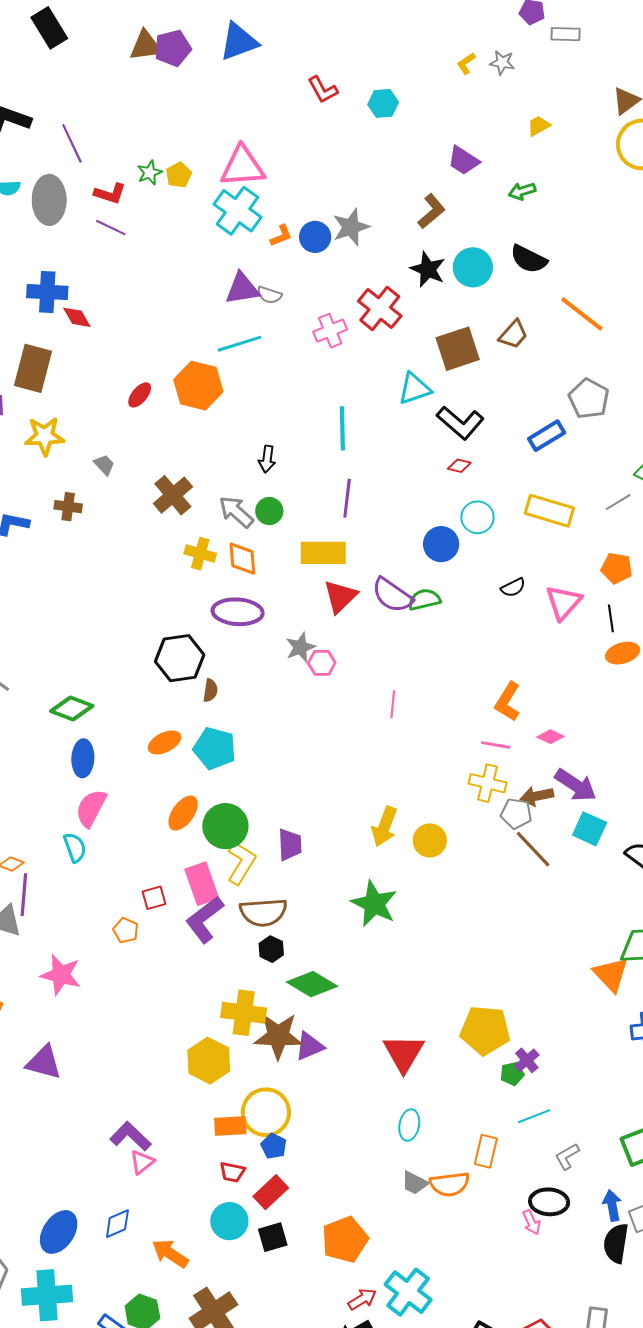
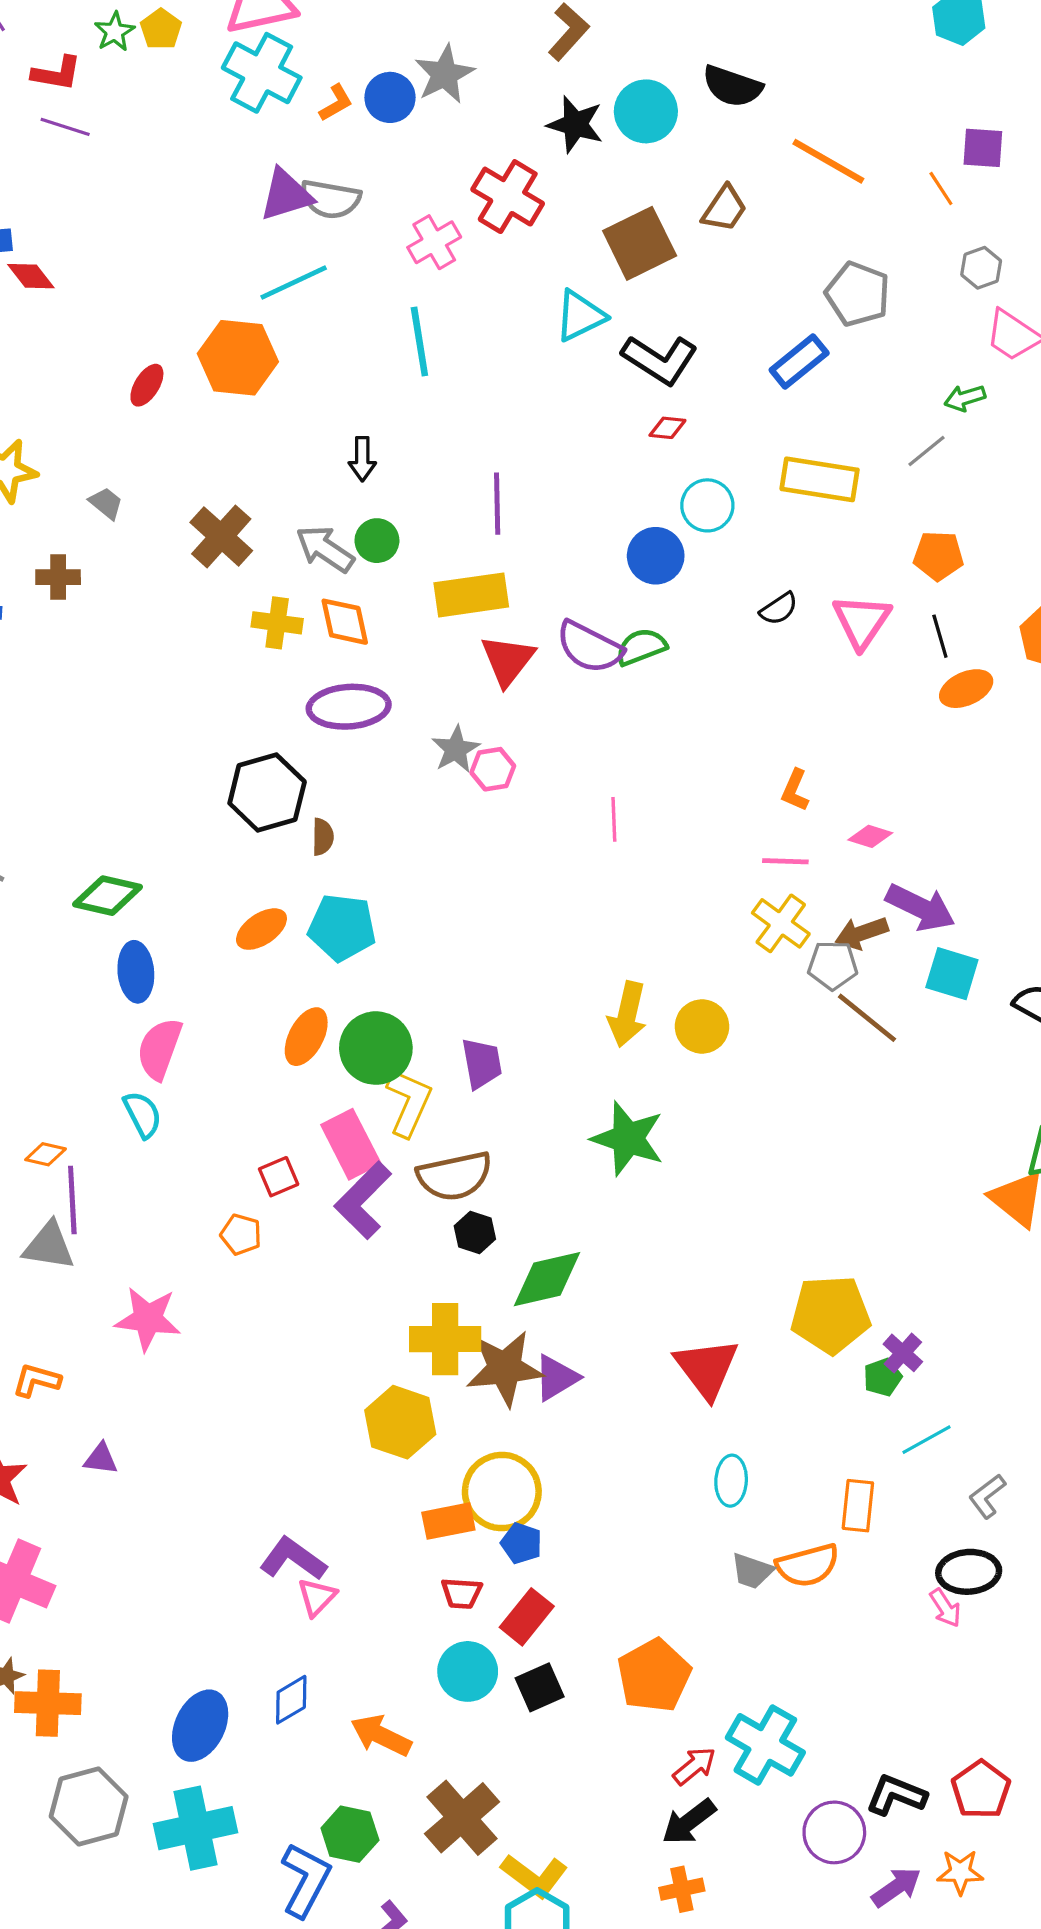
gray semicircle: (269, 295) -> (330, 199), size x1.5
cyan line: (342, 428) -> (419, 342), moved
orange L-shape: (508, 702) -> (795, 790), size x0.7
yellow cross: (488, 783) -> (781, 923), turned 30
green diamond: (312, 984) -> (547, 1279), turned -36
purple triangle: (44, 1062) -> (101, 1459), moved, size x0.6

